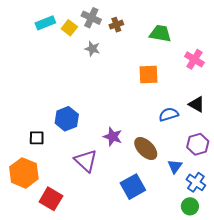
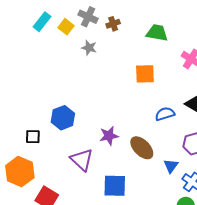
cyan rectangle: (45, 23) -> (42, 22), turned -30
purple star: (113, 137) -> (109, 136), turned -30
blue square: (133, 187) -> (115, 186), moved, turned 30

